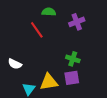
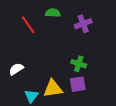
red line: (37, 30) -> (28, 25), moved
white semicircle: (15, 64) -> (16, 69), turned 120

